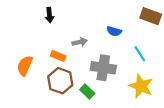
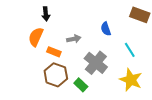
blue semicircle: (114, 31) -> (106, 29), turned 56
orange semicircle: (25, 66) -> (36, 37), moved
gray cross: (103, 68) -> (96, 63), turned 30

